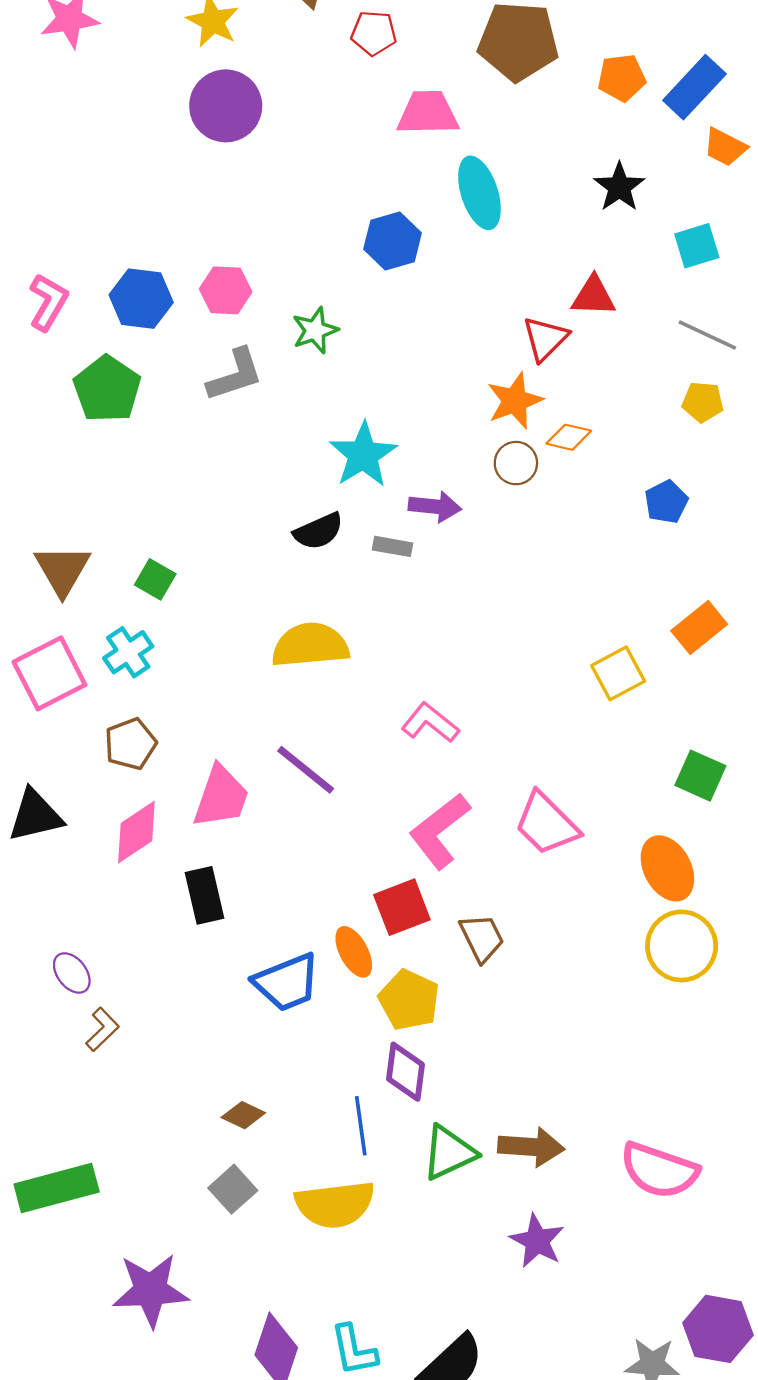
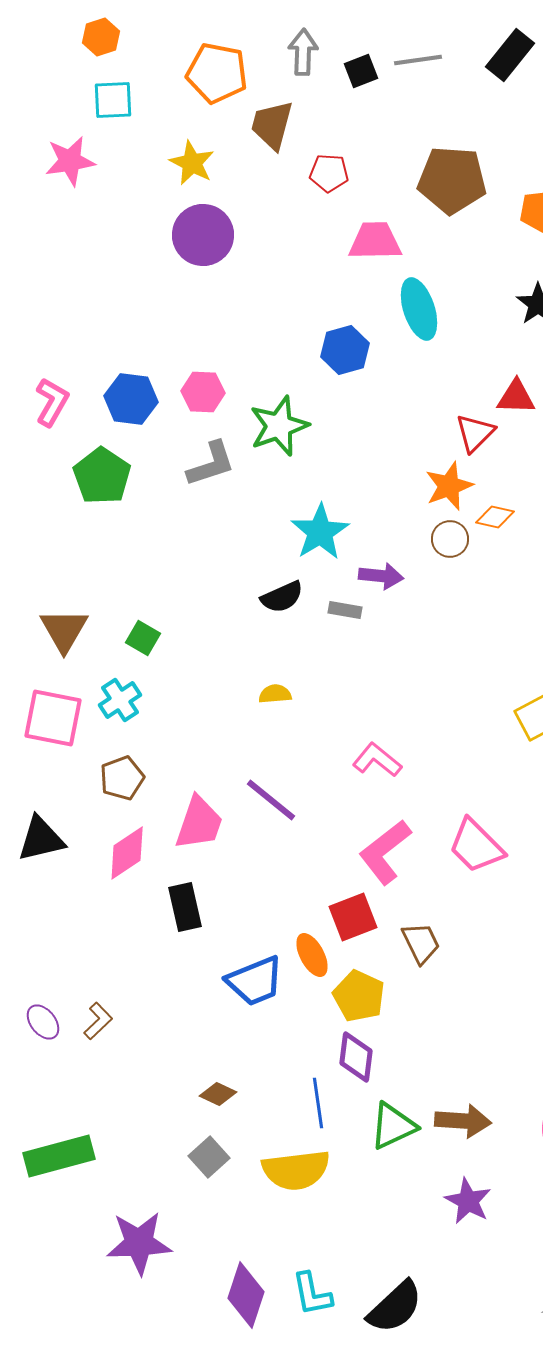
green star: (315, 330) -> (279, 426), size x1.5
yellow semicircle: (310, 645) -> (275, 694), size x0.5
pink square: (49, 673) -> (53, 718), turned 38
purple ellipse: (72, 973) -> (43, 1022), moved

